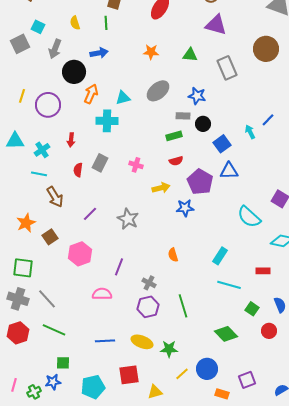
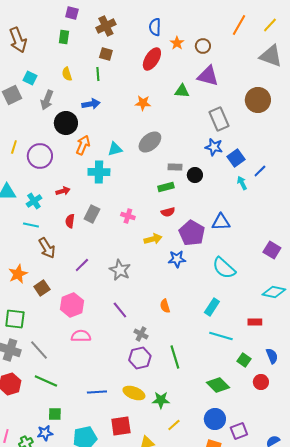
green triangle: (190, 55) -> (182, 91), moved
blue star: (197, 96) -> (214, 147), moved
red arrow: (71, 140) -> (63, 191), turned -112
blue square: (222, 144) -> (236, 158), moved
cyan semicircle: (249, 217) -> (224, 268), moved
purple line: (119, 267) -> (120, 310), moved, turned -60
pink semicircle: (102, 294) -> (81, 336), moved
blue circle: (207, 369) -> (215, 419), moved

